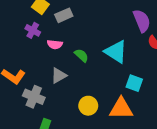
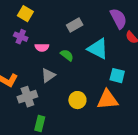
gray rectangle: (64, 15) -> (75, 25), moved
gray cross: (34, 97) -> (27, 97), turned -36

